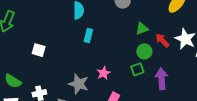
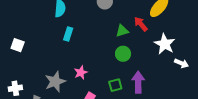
red arrow: (162, 40) -> (141, 24), moved
green square: (137, 69) -> (115, 85), moved
gray star: (79, 84) -> (55, 82), turned 30

